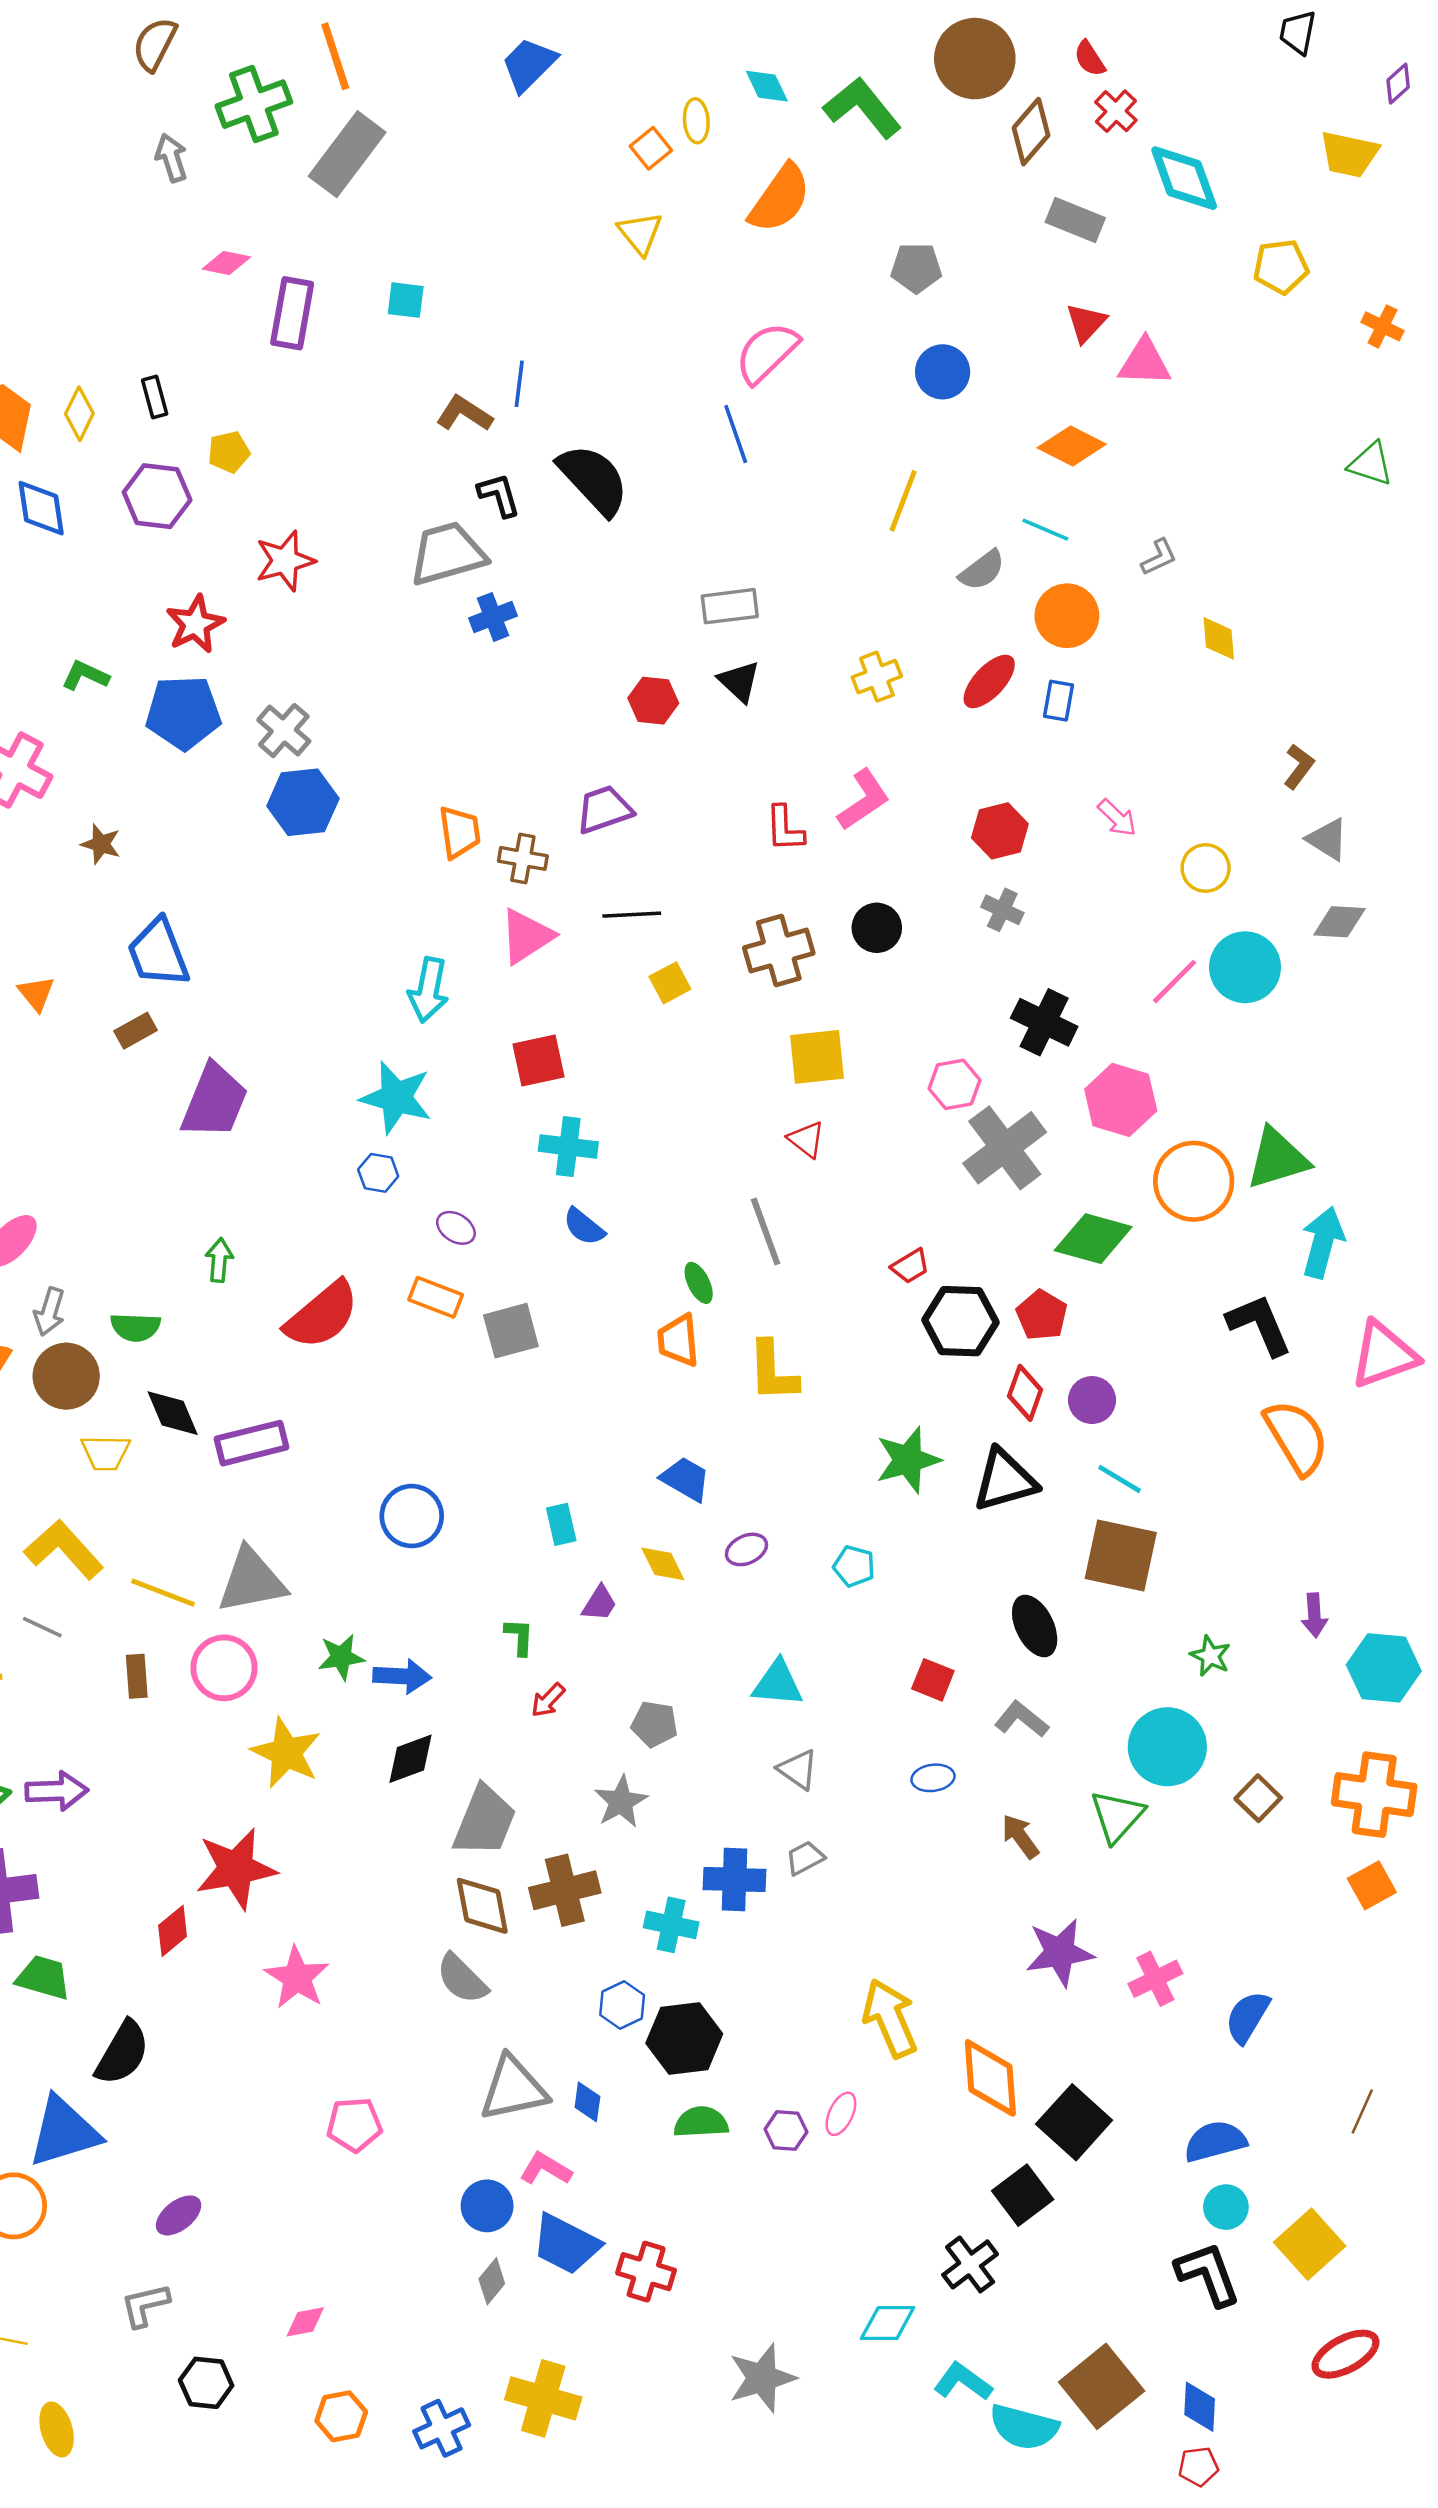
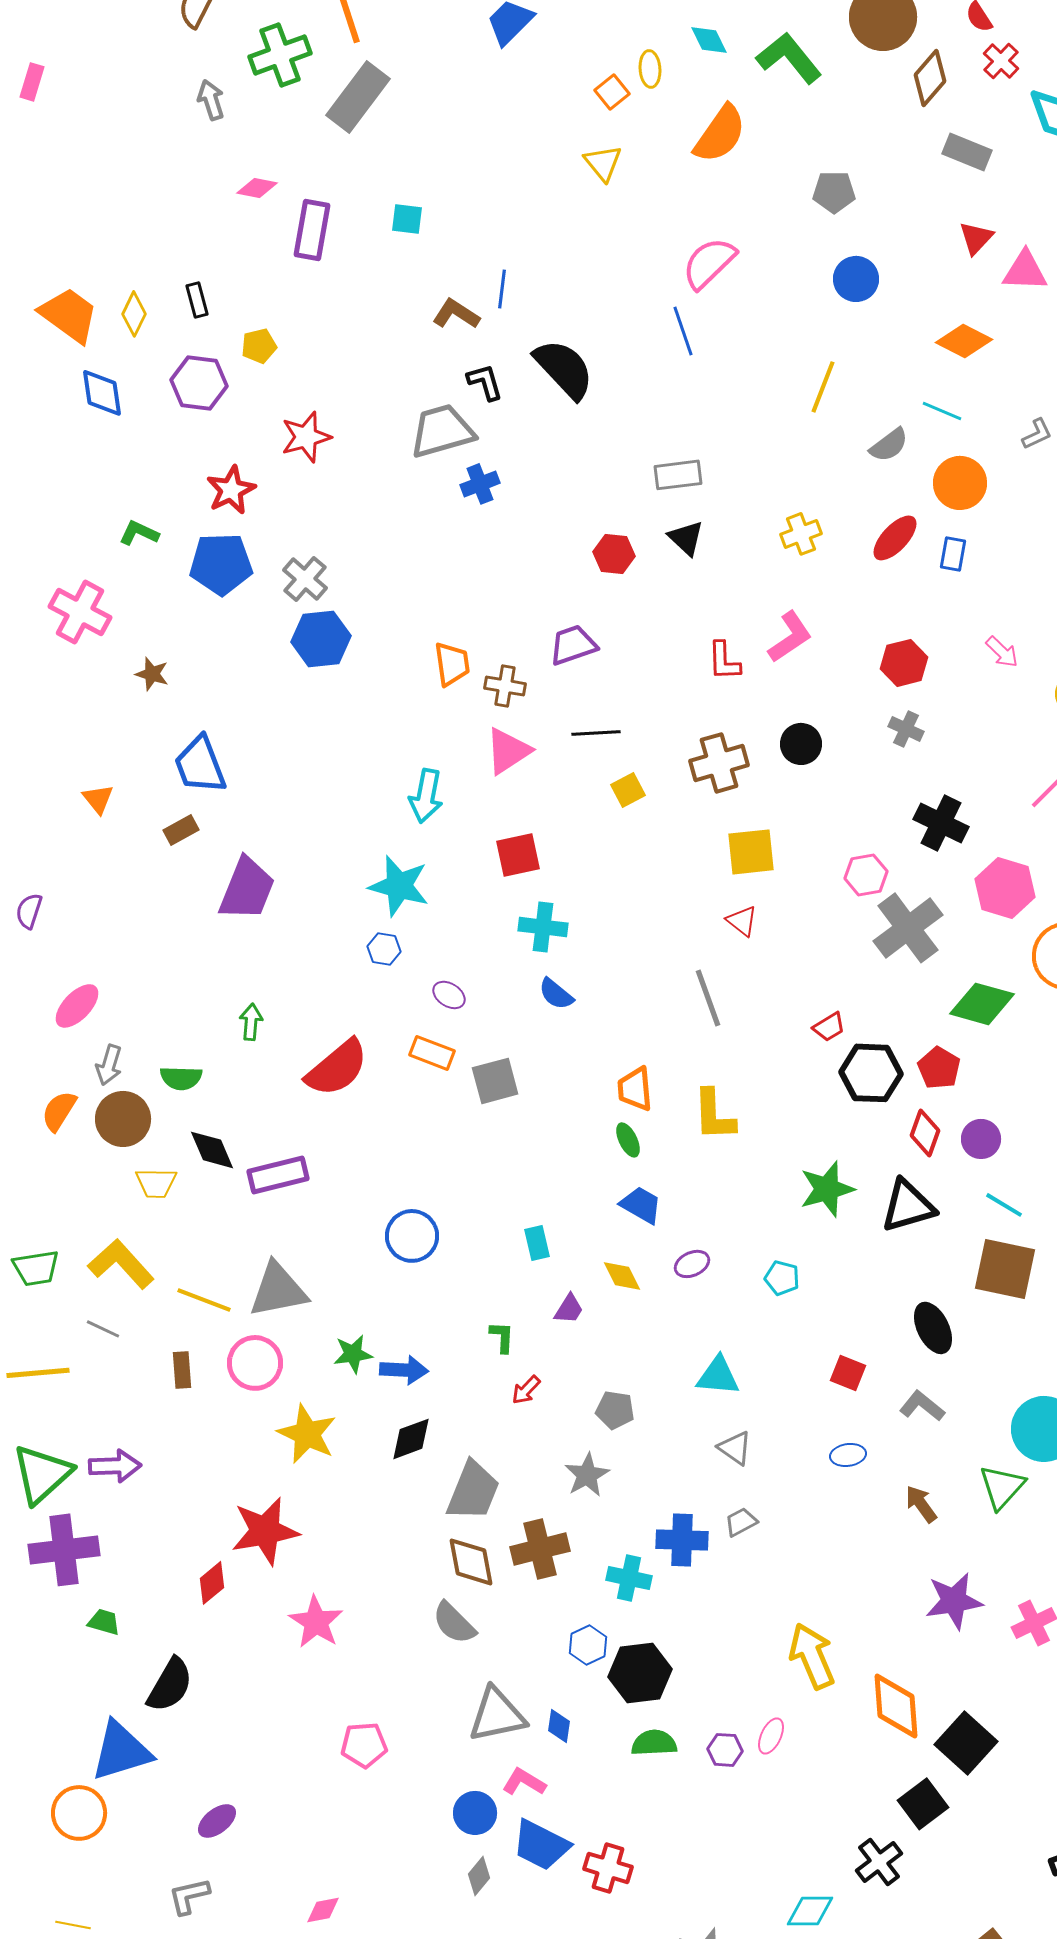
green ellipse: (699, 1283) -> (628, 1140), moved
green trapezoid: (43, 1978) -> (104, 1622), size x0.7

